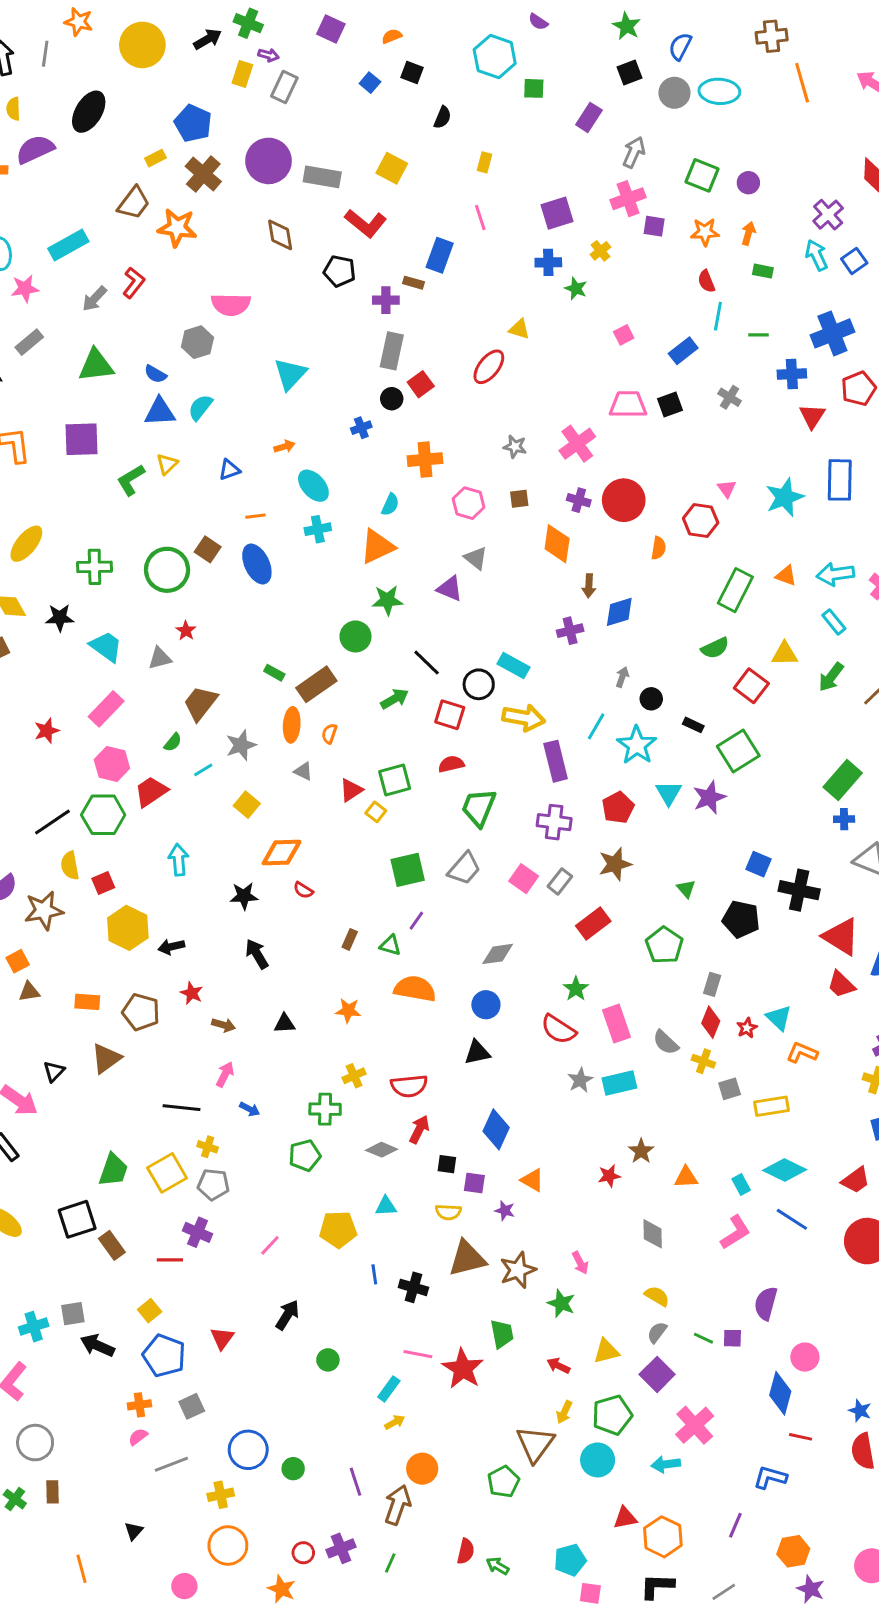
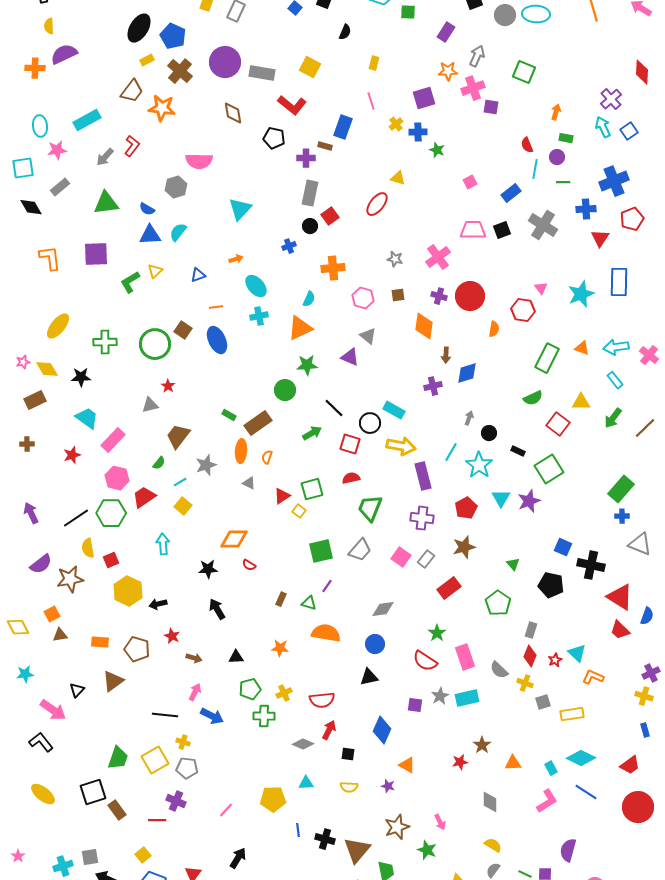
black ellipse: (89, 112) -> (139, 28), moved
purple circle: (748, 183) -> (557, 157), moved
orange star: (705, 232) -> (448, 71), moved
yellow cross: (601, 251) -> (396, 124), moved
gray cross: (730, 397) -> (543, 225), size x1.8
cyan trapezoid: (106, 647) -> (87, 418), moved
yellow square: (247, 805) -> (183, 506), moved
blue arrow: (250, 1109) -> (212, 716), size x1.6
green pentagon: (305, 1155) -> (250, 689), moved
purple square: (474, 1183) -> (415, 705), moved
brown triangle: (467, 1258) -> (357, 850), moved, turned -36

